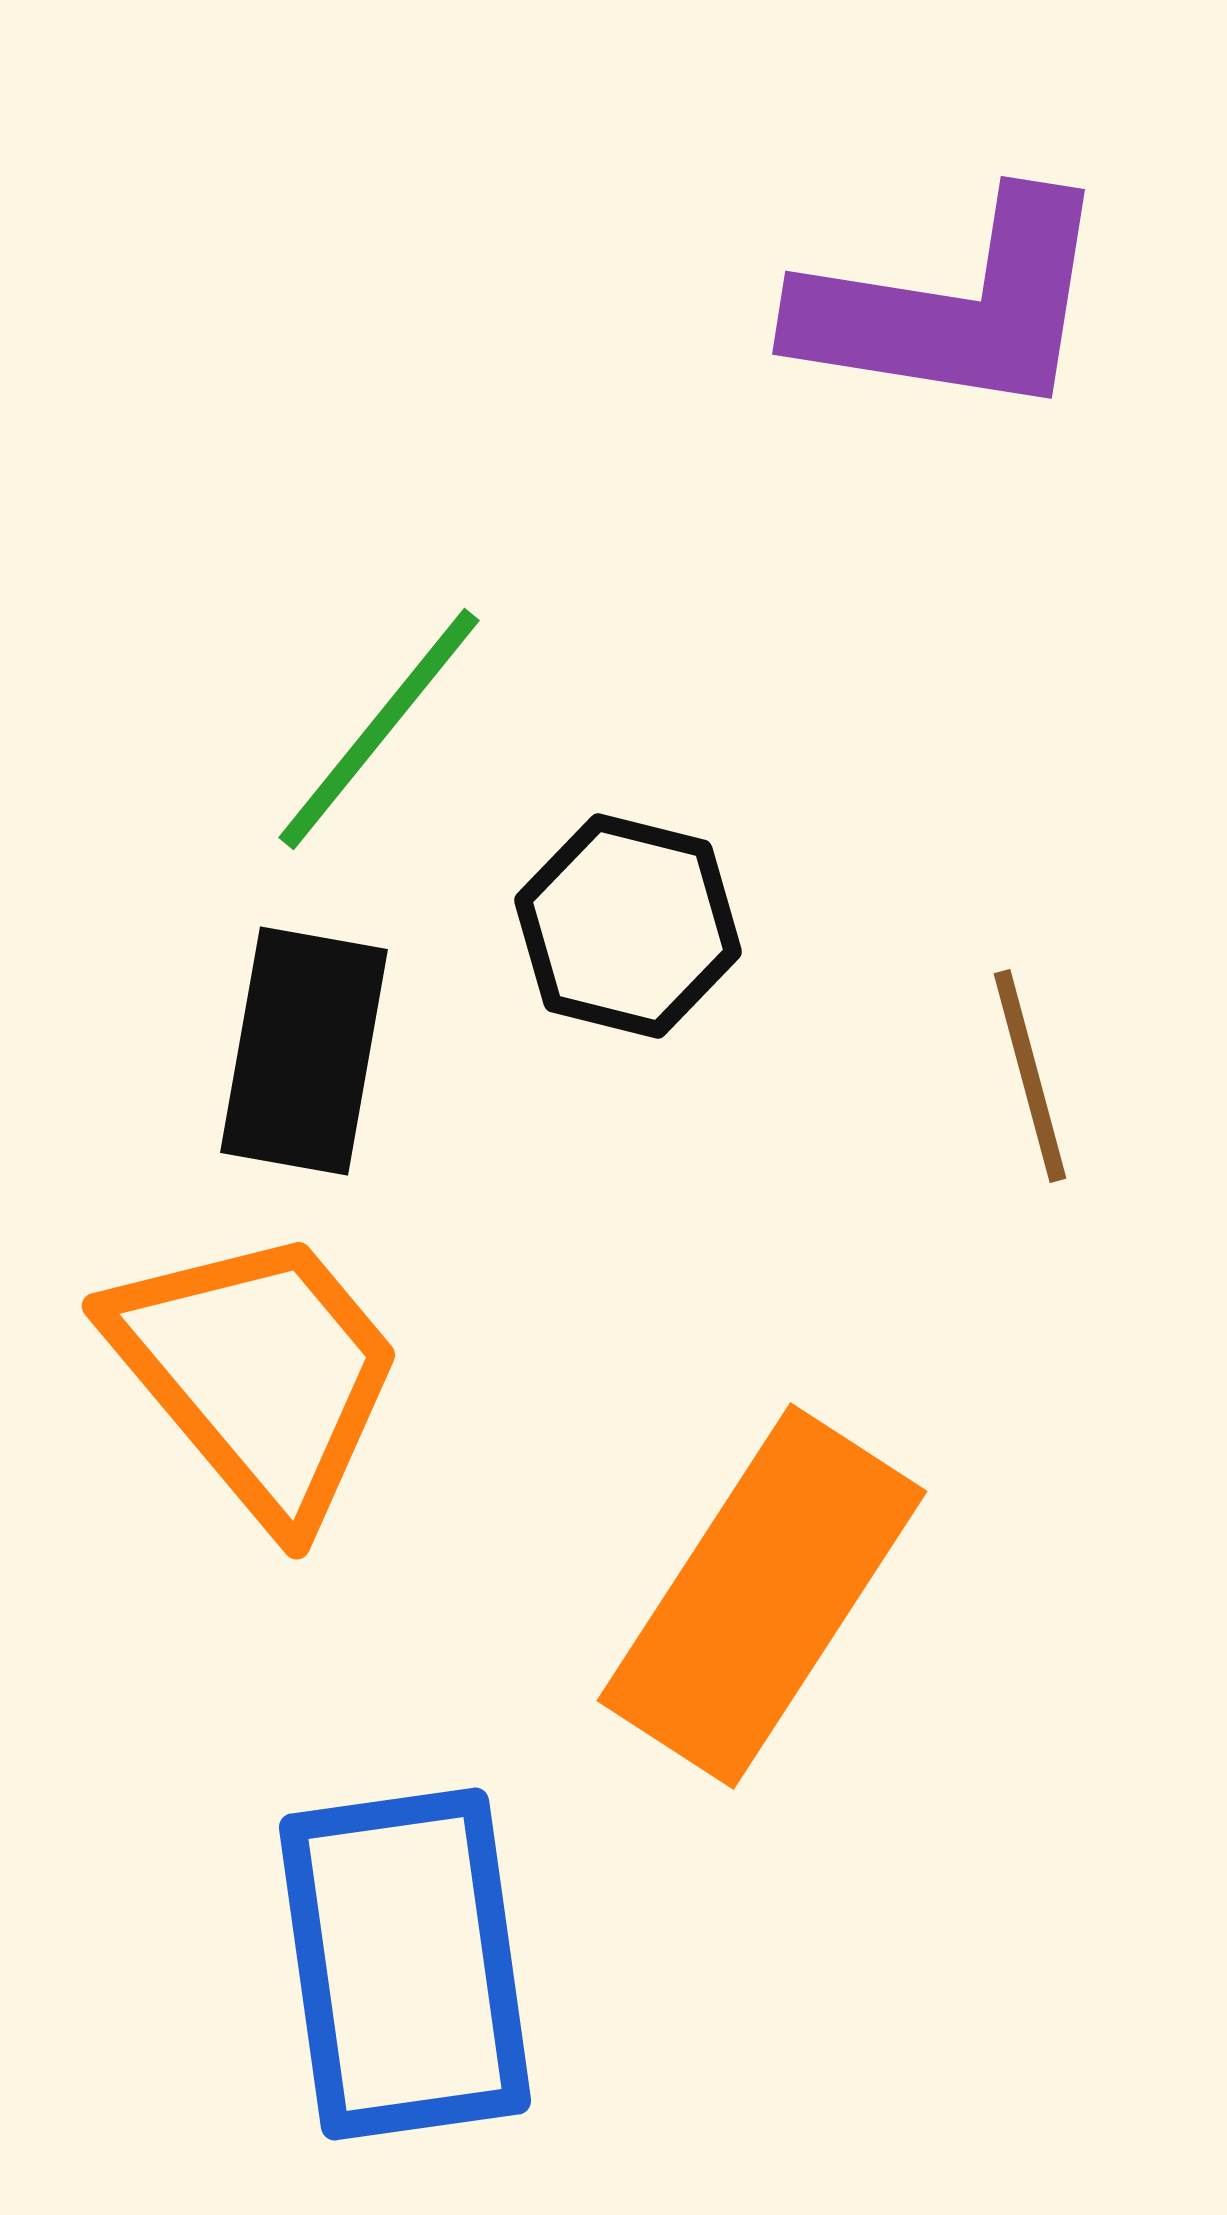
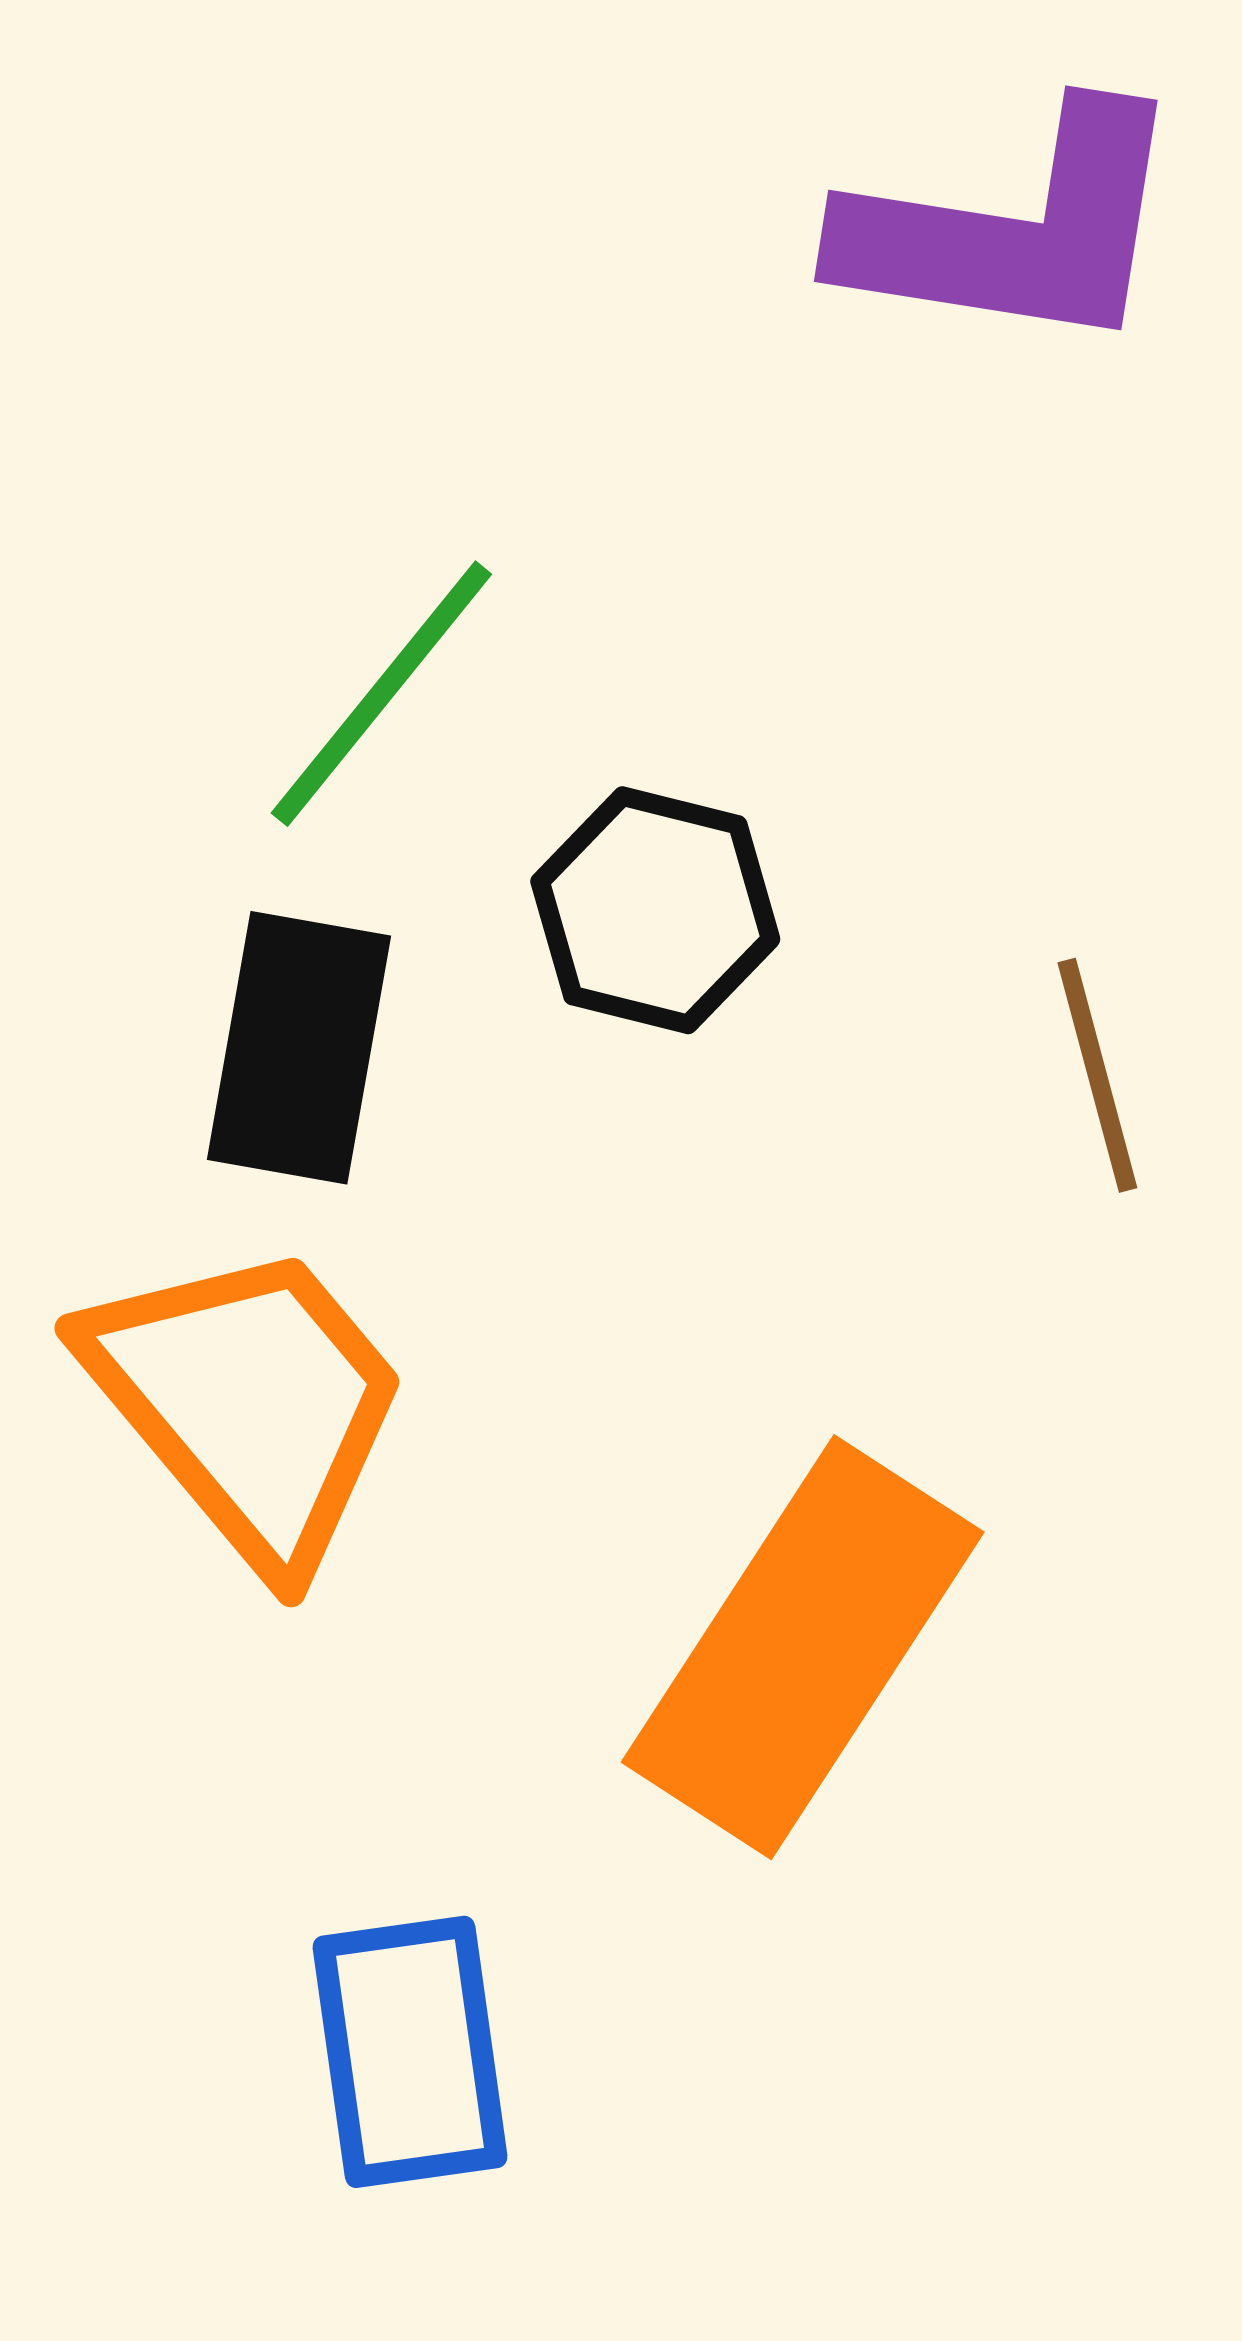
blue rectangle: (405, 1964) -> (410, 2052), size x0.7

